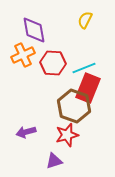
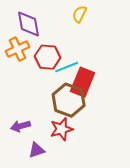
cyan line: (84, 68) -> (67, 67), moved
purple triangle: (54, 161) -> (37, 150), moved

